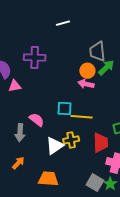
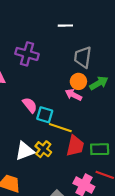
gray trapezoid: (97, 51) -> (83, 57), moved
pink semicircle: (37, 120) -> (30, 105), moved
yellow cross: (71, 140) -> (43, 149), turned 35
red trapezoid: (101, 143) -> (75, 146), moved

